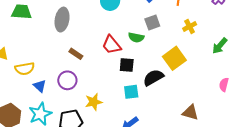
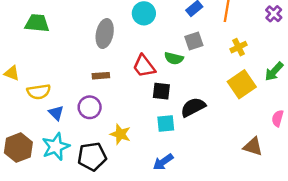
gray ellipse: (62, 20) -> (105, 34), moved
brown rectangle: (76, 54) -> (101, 76), turned -40
yellow square: (174, 58) -> (242, 84), moved
yellow star: (94, 102) -> (120, 134), turned 30
brown triangle: (190, 113) -> (253, 147), moved

